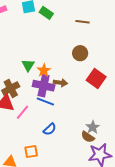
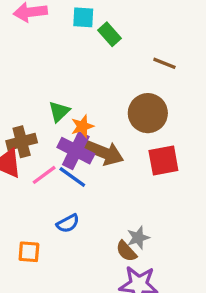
brown circle: (80, 53) -> (148, 113), size x1.5
red square: (96, 79) -> (163, 160), turned 30
brown arrow: (60, 83) -> (104, 153), size x1.6
pink line: (22, 112) -> (44, 175), moved

